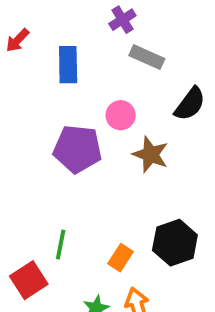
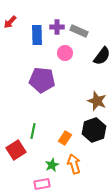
purple cross: (122, 20) -> (57, 27), moved, turned 32
pink circle: (121, 115) -> (65, 53), moved
brown star: (151, 155) -> (97, 101), moved

